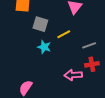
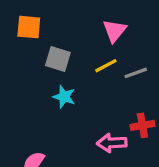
yellow line: (64, 34) -> (106, 66), moved
gray line: (89, 45) -> (136, 73), moved

